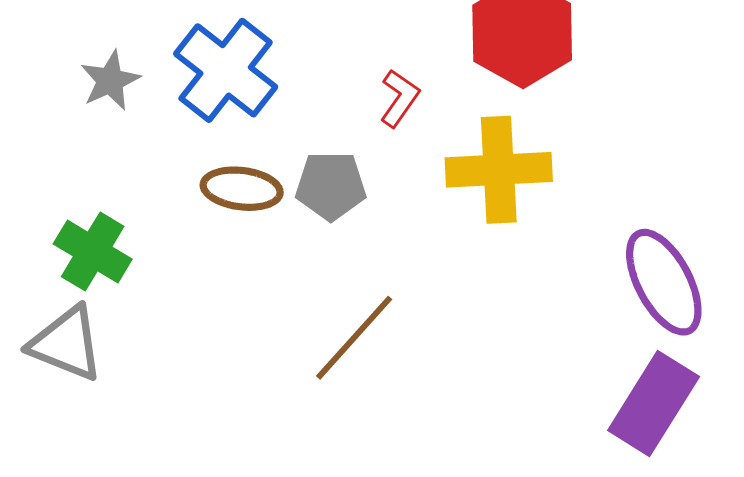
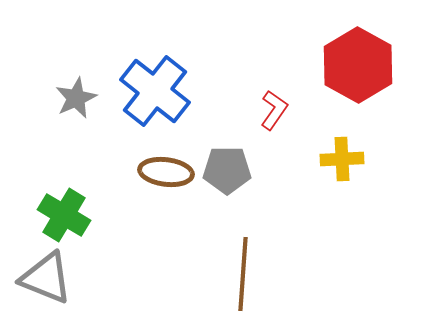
yellow cross: (499, 170) -> (342, 159), size x0.6
brown line: (354, 338) -> (243, 274), turned -38

